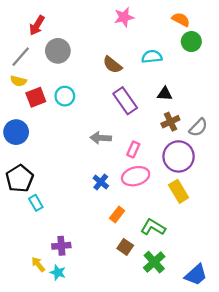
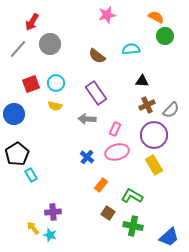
yellow semicircle: (18, 81) -> (55, 106), moved
purple rectangle: (125, 101) -> (96, 93), moved
green cross: (154, 262) -> (133, 226), turned -36

